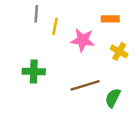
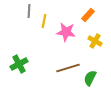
orange rectangle: (110, 19) -> (88, 15), turned -48
green cross: (34, 72) -> (19, 64), moved, turned -30

